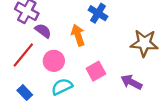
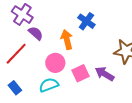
pink circle: (54, 61) -> (55, 63), moved
purple arrow: (131, 82) -> (105, 74), moved

